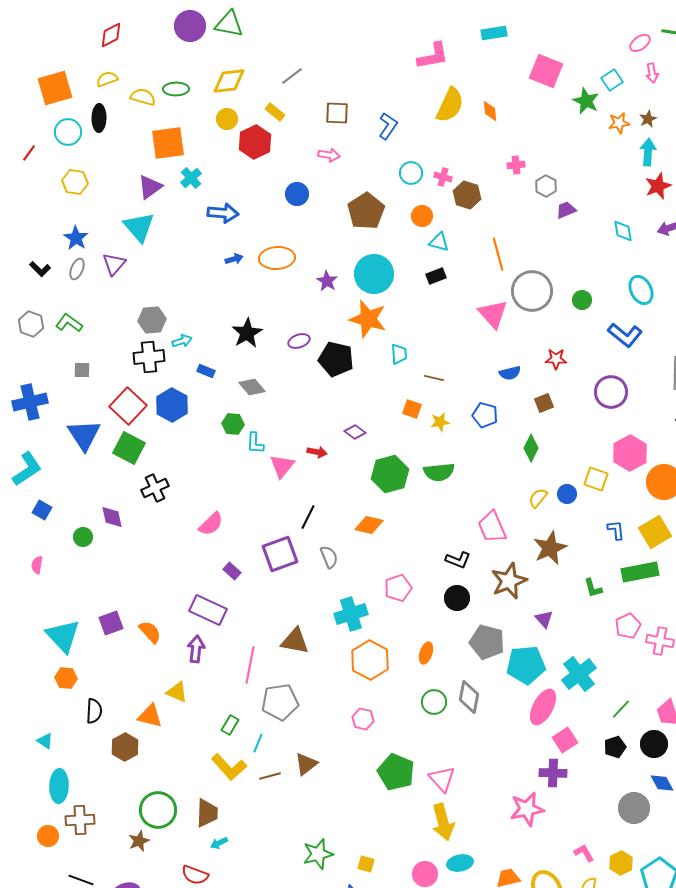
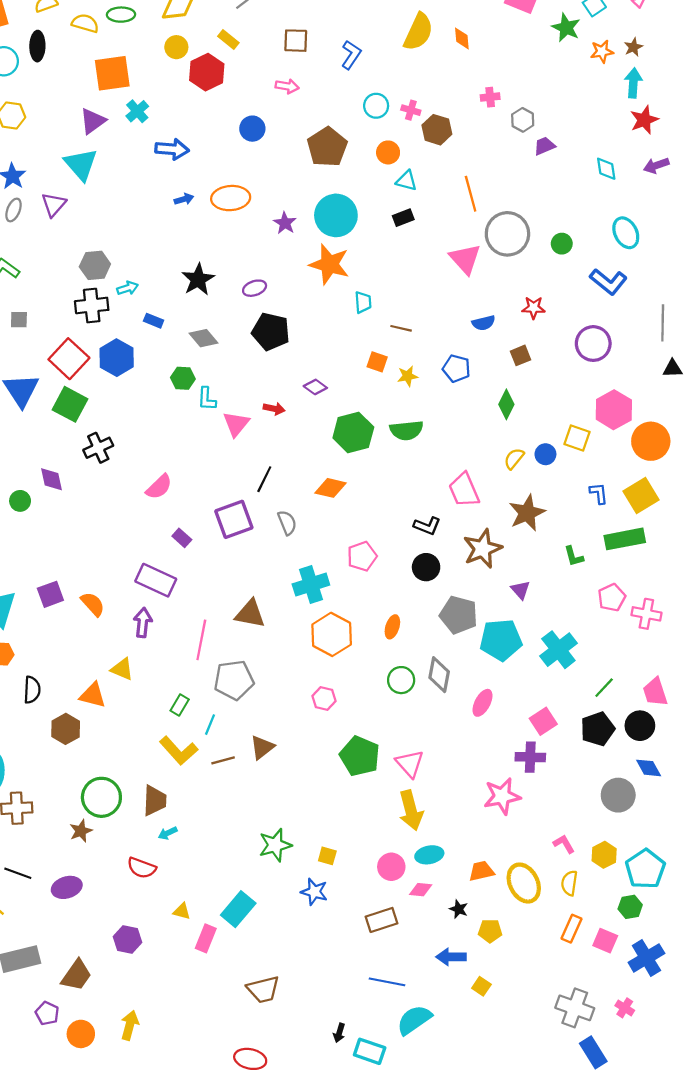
black pentagon: (336, 359) -> (271, 332), moved
pink ellipse: (543, 707) -> (483, 703), moved, size x0.7
black pentagon: (615, 747) -> (598, 729), size x1.4

